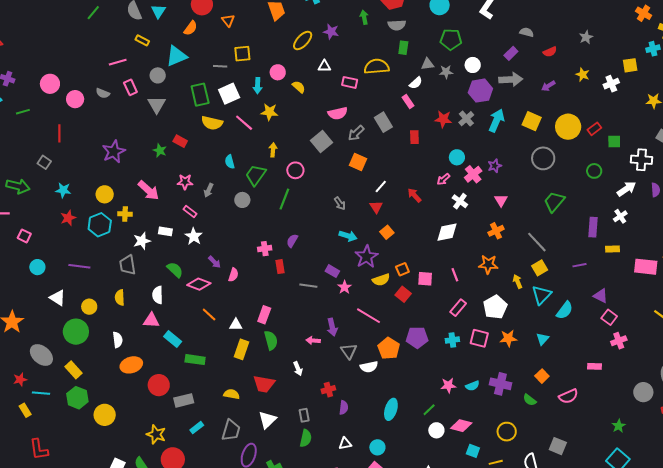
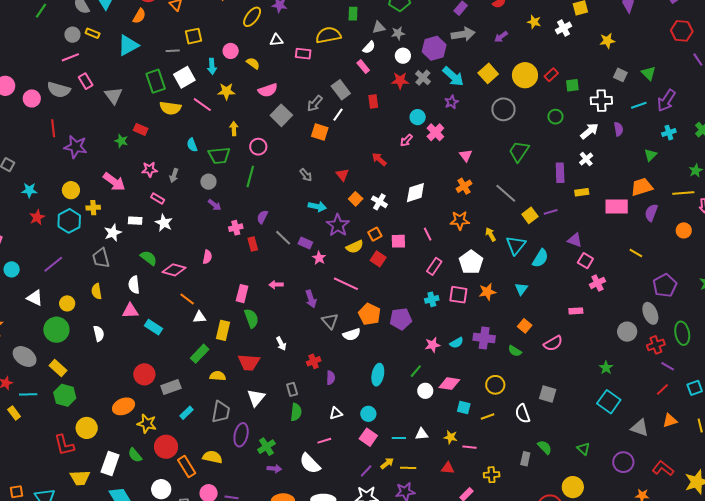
white circle: (473, 65) -> (403, 56), moved
gray circle: (158, 75) -> (72, 35), moved
gray semicircle: (103, 93) -> (59, 90), size x1.6
pink semicircle: (338, 113) -> (268, 90), moved
cyan arrow: (497, 121) -> (453, 76), turned 115
yellow square: (532, 121) -> (488, 73), turned 30
red line: (59, 133) -> (53, 128), moved
purple star: (114, 152) -> (76, 147), turned -30
purple star: (495, 166) -> (452, 102), moved
green trapezoid: (256, 175) -> (219, 155), turned -125
white line: (381, 187) -> (338, 115), moved
white cross: (460, 201) -> (379, 202), moved
purple arrow: (214, 262) -> (215, 205), moved
purple line: (79, 266) -> (53, 264), turned -40
yellow square: (540, 268) -> (530, 215), moved
gray line: (308, 286) -> (283, 238), moved, turned 42
white triangle: (236, 325) -> (199, 317), moved
purple pentagon: (417, 337) -> (401, 319), moved
pink arrow: (313, 340) -> (276, 285), moved
green rectangle: (195, 360) -> (200, 354), moved, turned -48
orange ellipse: (131, 365) -> (124, 406), moved
yellow circle: (105, 415) -> (87, 428), moved
red L-shape: (39, 449) -> (64, 445), moved

